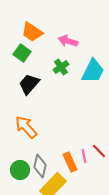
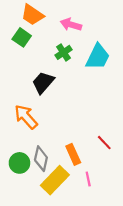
black trapezoid: (29, 84) -> (43, 82), moved
pink line: (84, 156) -> (88, 179), moved

